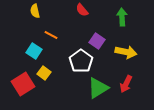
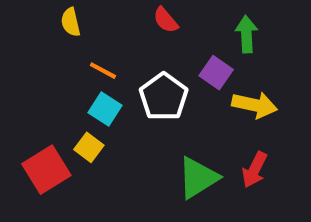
purple square: (97, 41) -> (216, 73), moved
cyan square: (34, 51) -> (105, 109), moved
white pentagon: (81, 61) -> (164, 97), moved

